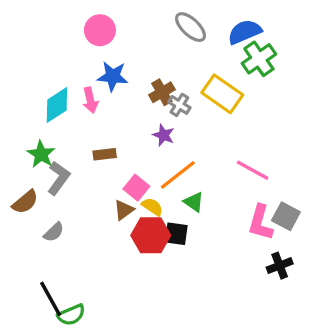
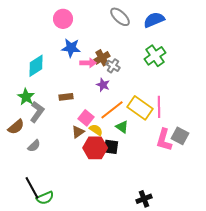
green cross: (259, 59) -> (155, 56), moved
yellow rectangle: (222, 94) -> (140, 108), moved
pink arrow: (90, 100) -> (88, 63), moved, turned -77
pink line: (253, 170) -> (159, 107), turned 60
black cross: (280, 266) -> (144, 199), moved

